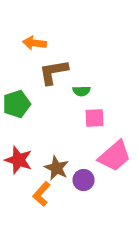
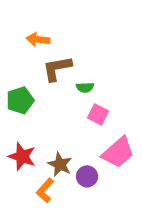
pink square: (95, 118) -> (98, 114), turned 30

